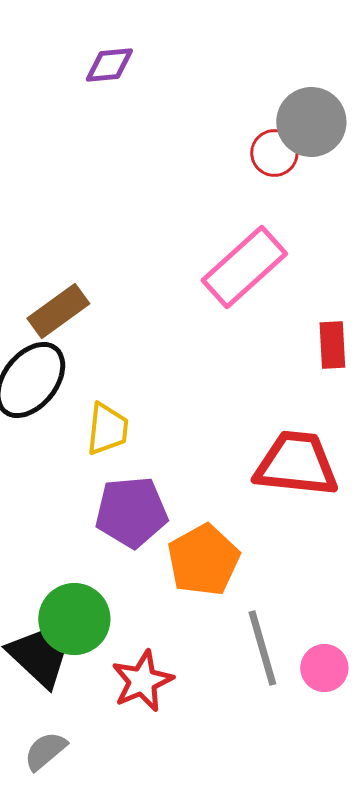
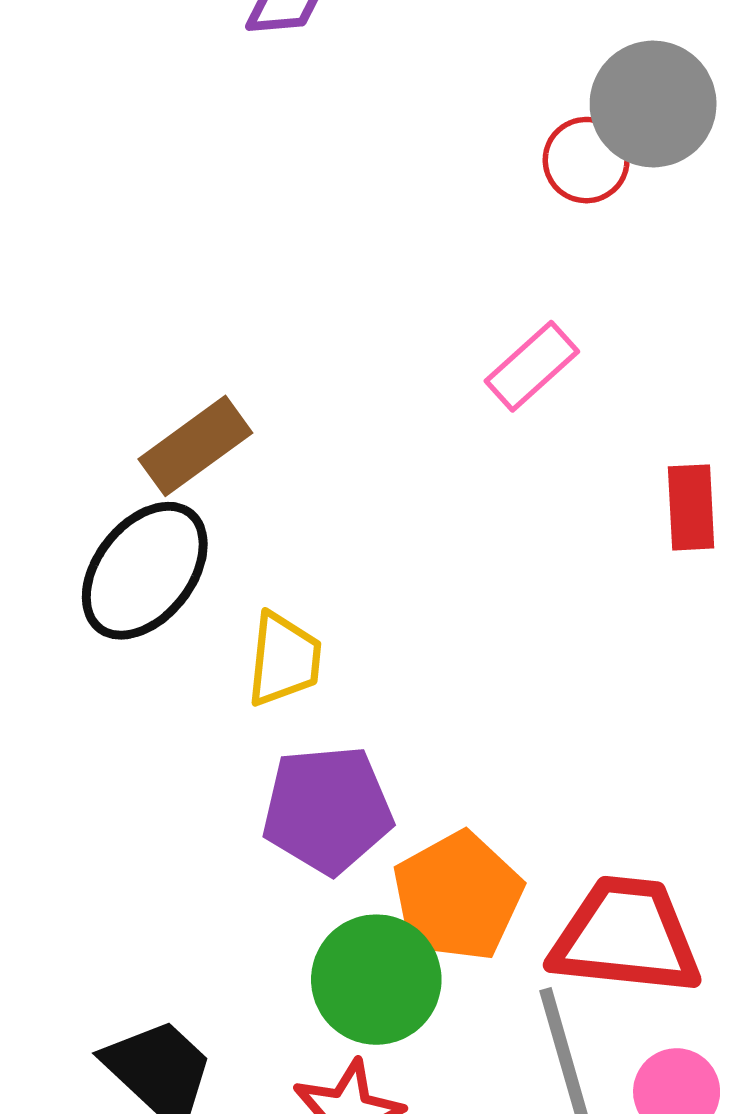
pink rectangle: (244, 267) -> (532, 366), size x0.6
red trapezoid: (296, 464) -> (626, 936), moved
green circle: (74, 619) -> (376, 980), moved

